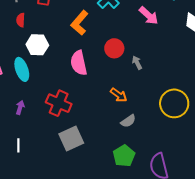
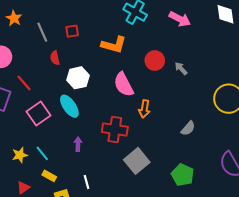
orange L-shape: (80, 23) -> (114, 45), turned -100
orange arrow: (119, 95) -> (144, 109), moved, turned 78
green pentagon: (124, 156) -> (183, 175), moved

